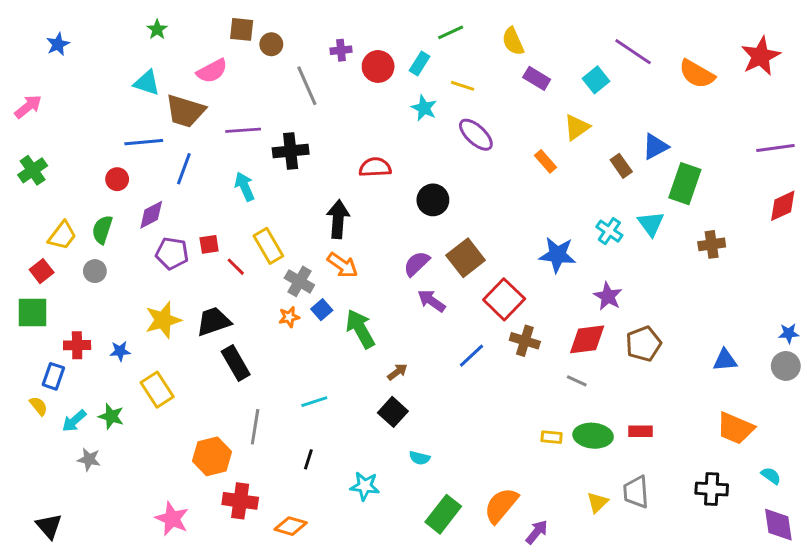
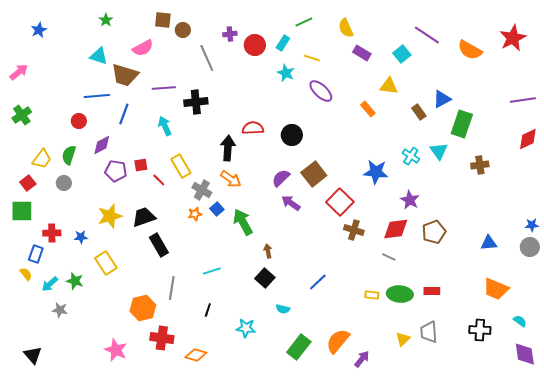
yellow triangle: (577, 127) -> (389, 86), turned 42
red semicircle: (375, 167) -> (253, 128), moved
blue line: (471, 356) -> (318, 282), moved
brown arrow: (397, 372) -> (268, 251), turned -64

